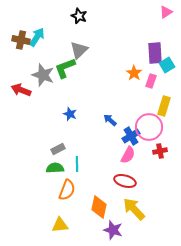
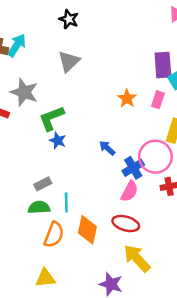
green L-shape: (65, 68) -> (51, 118), moved
orange star: (134, 73) -> (127, 98), moved
orange diamond: (99, 207) -> (87, 230), moved

